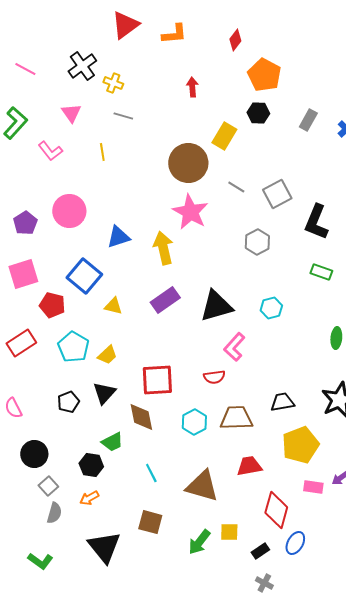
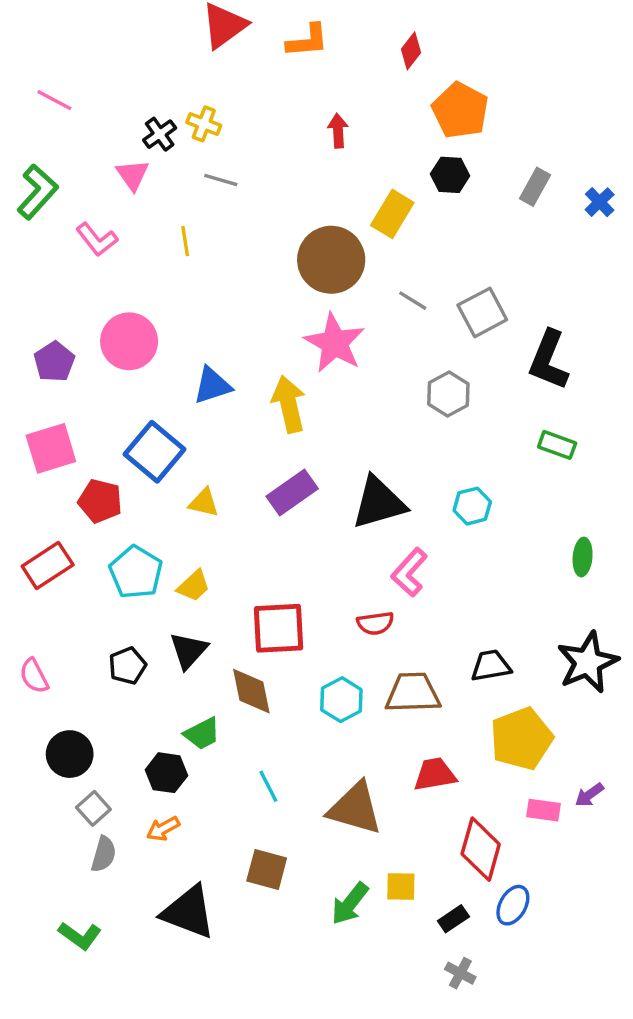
black cross: (82, 66) -> (160, 134), moved, size x0.7
black triangle: (104, 547) -> (189, 912), turned -30

